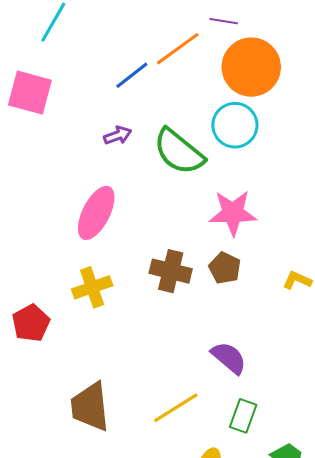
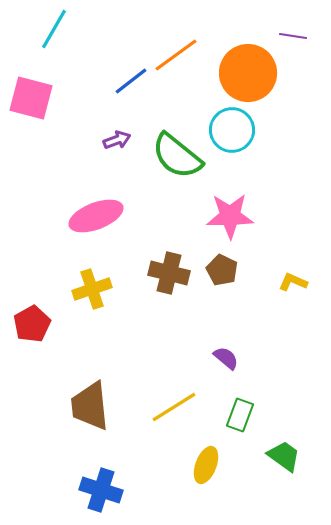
purple line: (224, 21) -> (293, 36), moved
pink ellipse: (96, 213) -> (96, 216), turned 42
purple semicircle: (229, 358) -> (226, 358), size x0.7

